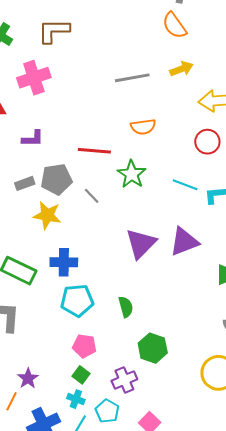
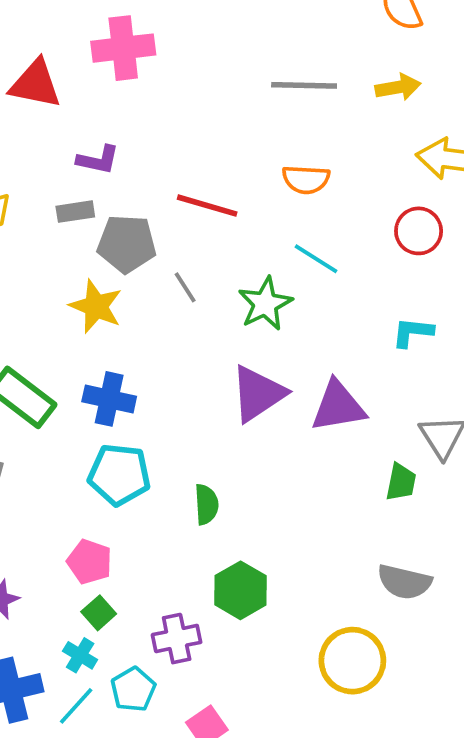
green star: (132, 174) -> (265, 304), moved
gray rectangle: (25, 183) -> (75, 212), moved
cyan line: (185, 185) -> (316, 259), moved
pink pentagon: (84, 346) -> (89, 562), moved

